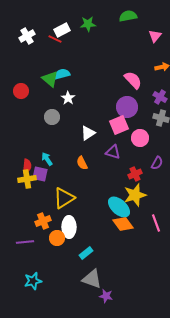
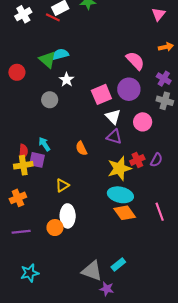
pink square: (119, 125) -> (101, 94), moved
white triangle: (88, 133) -> (113, 117), moved, turned -42
purple semicircle: (157, 163) -> (156, 160), moved
yellow star: (135, 195) -> (119, 168), moved
yellow triangle: (64, 198) -> (62, 185), size x0.6
cyan ellipse: (119, 207) -> (120, 195), turned -30
orange cross: (43, 221) -> (18, 198), moved
cyan rectangle: (86, 253) -> (118, 265), moved

